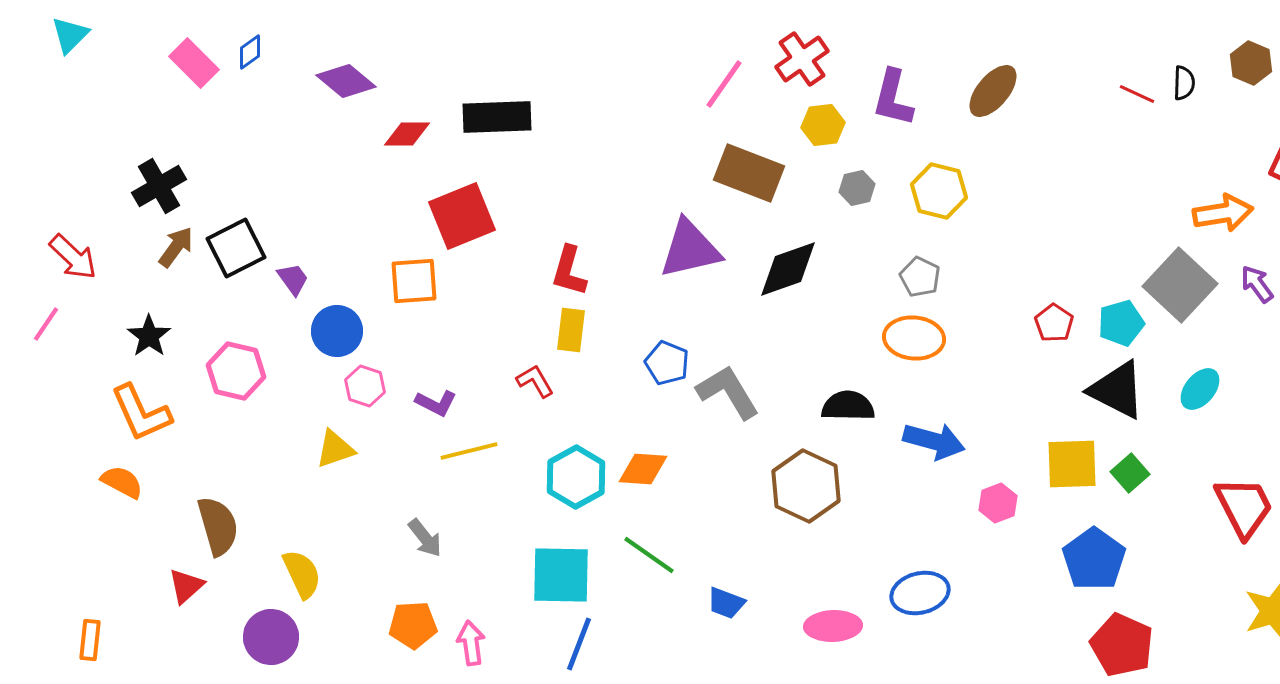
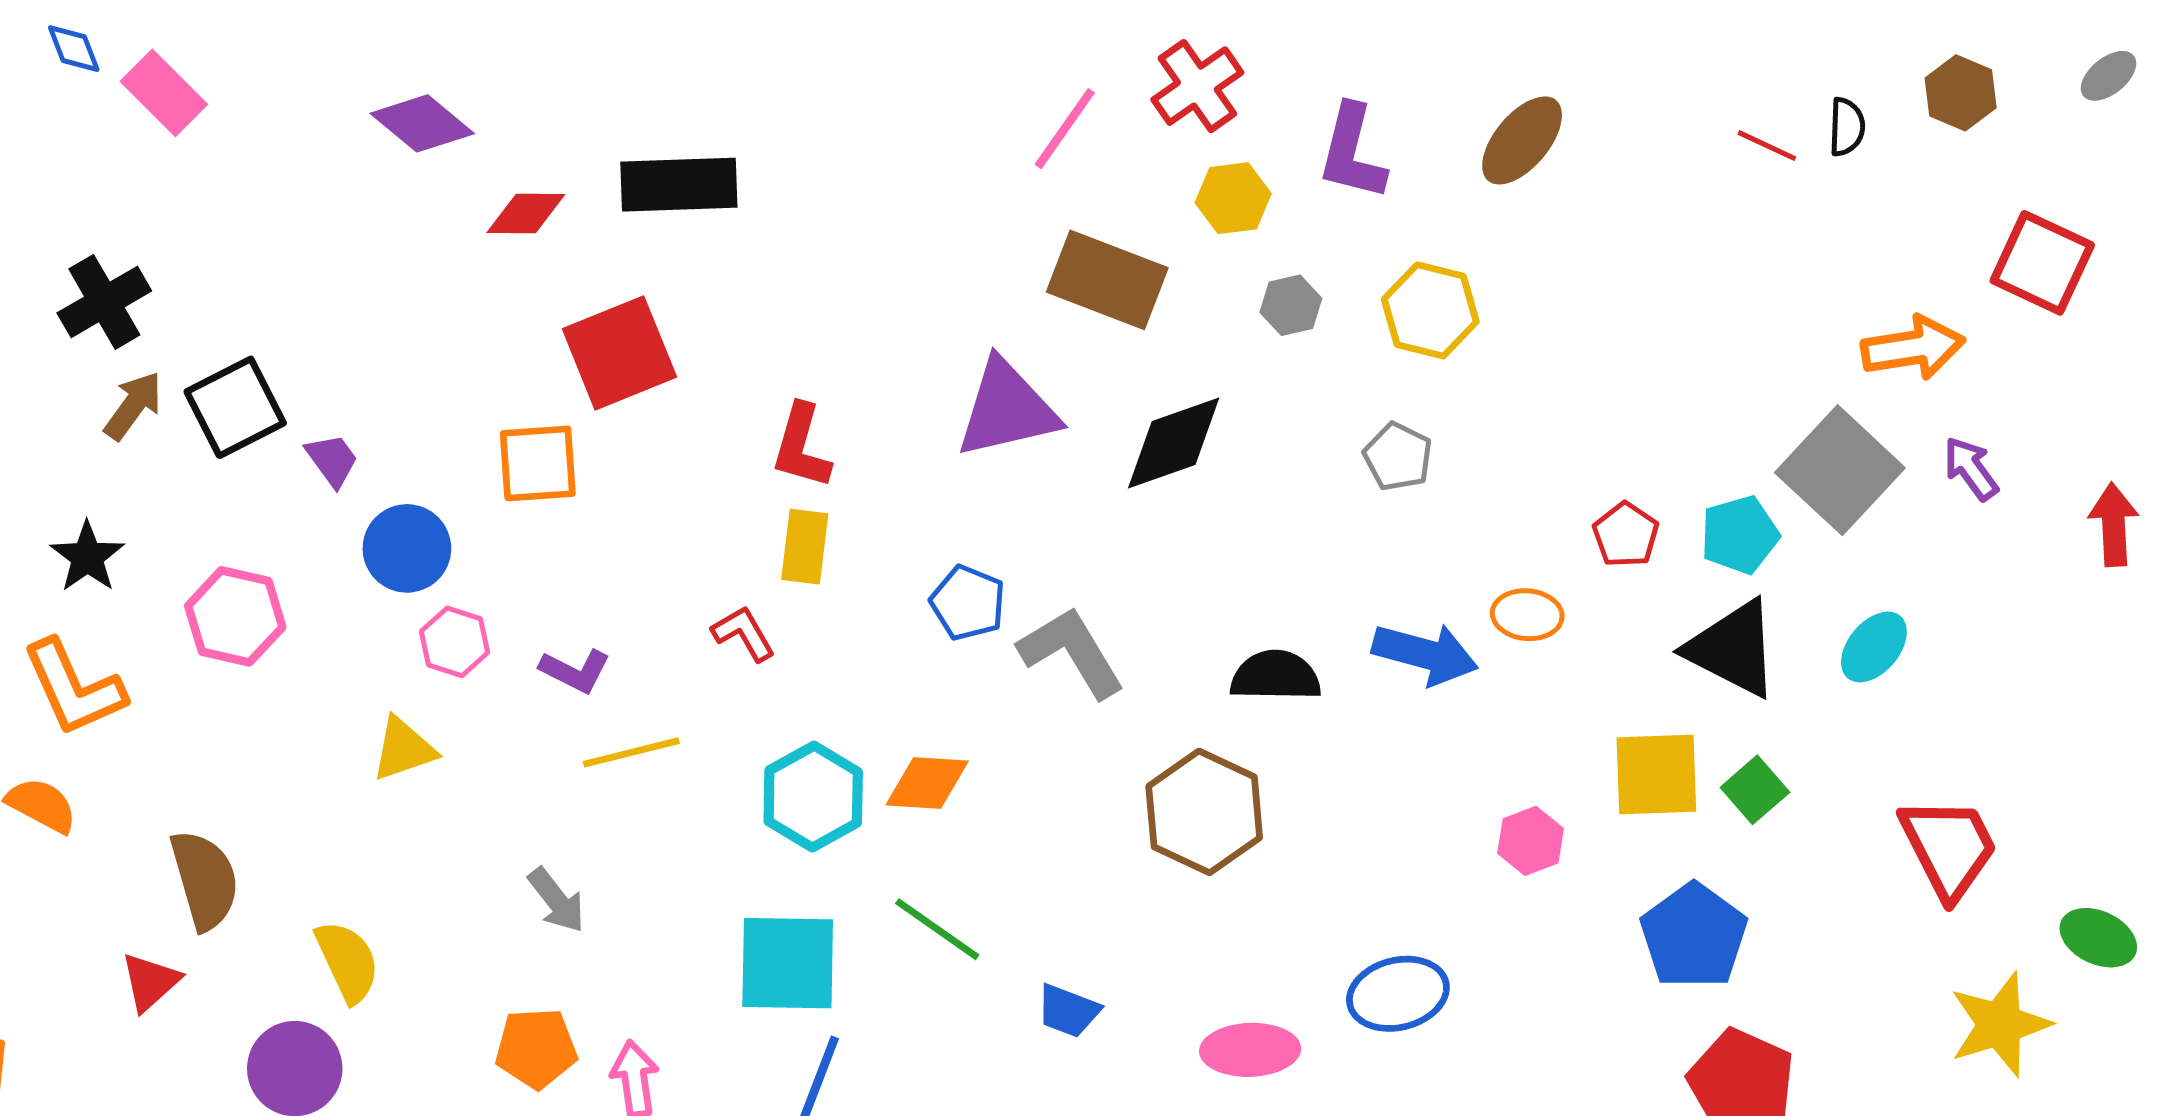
blue diamond: (250, 52) -> (74, 49), moved, turned -75
orange ellipse: (914, 338) -> (1527, 615), moved, size x0.7
blue arrow: (934, 441) -> (1425, 654), moved

